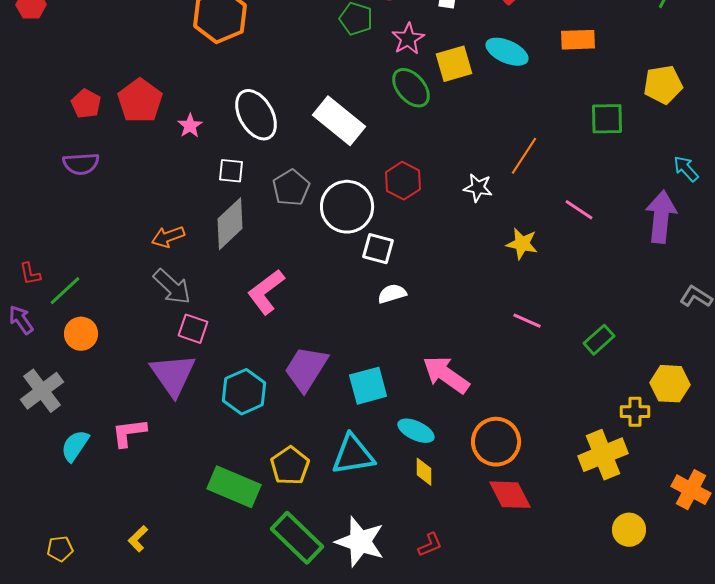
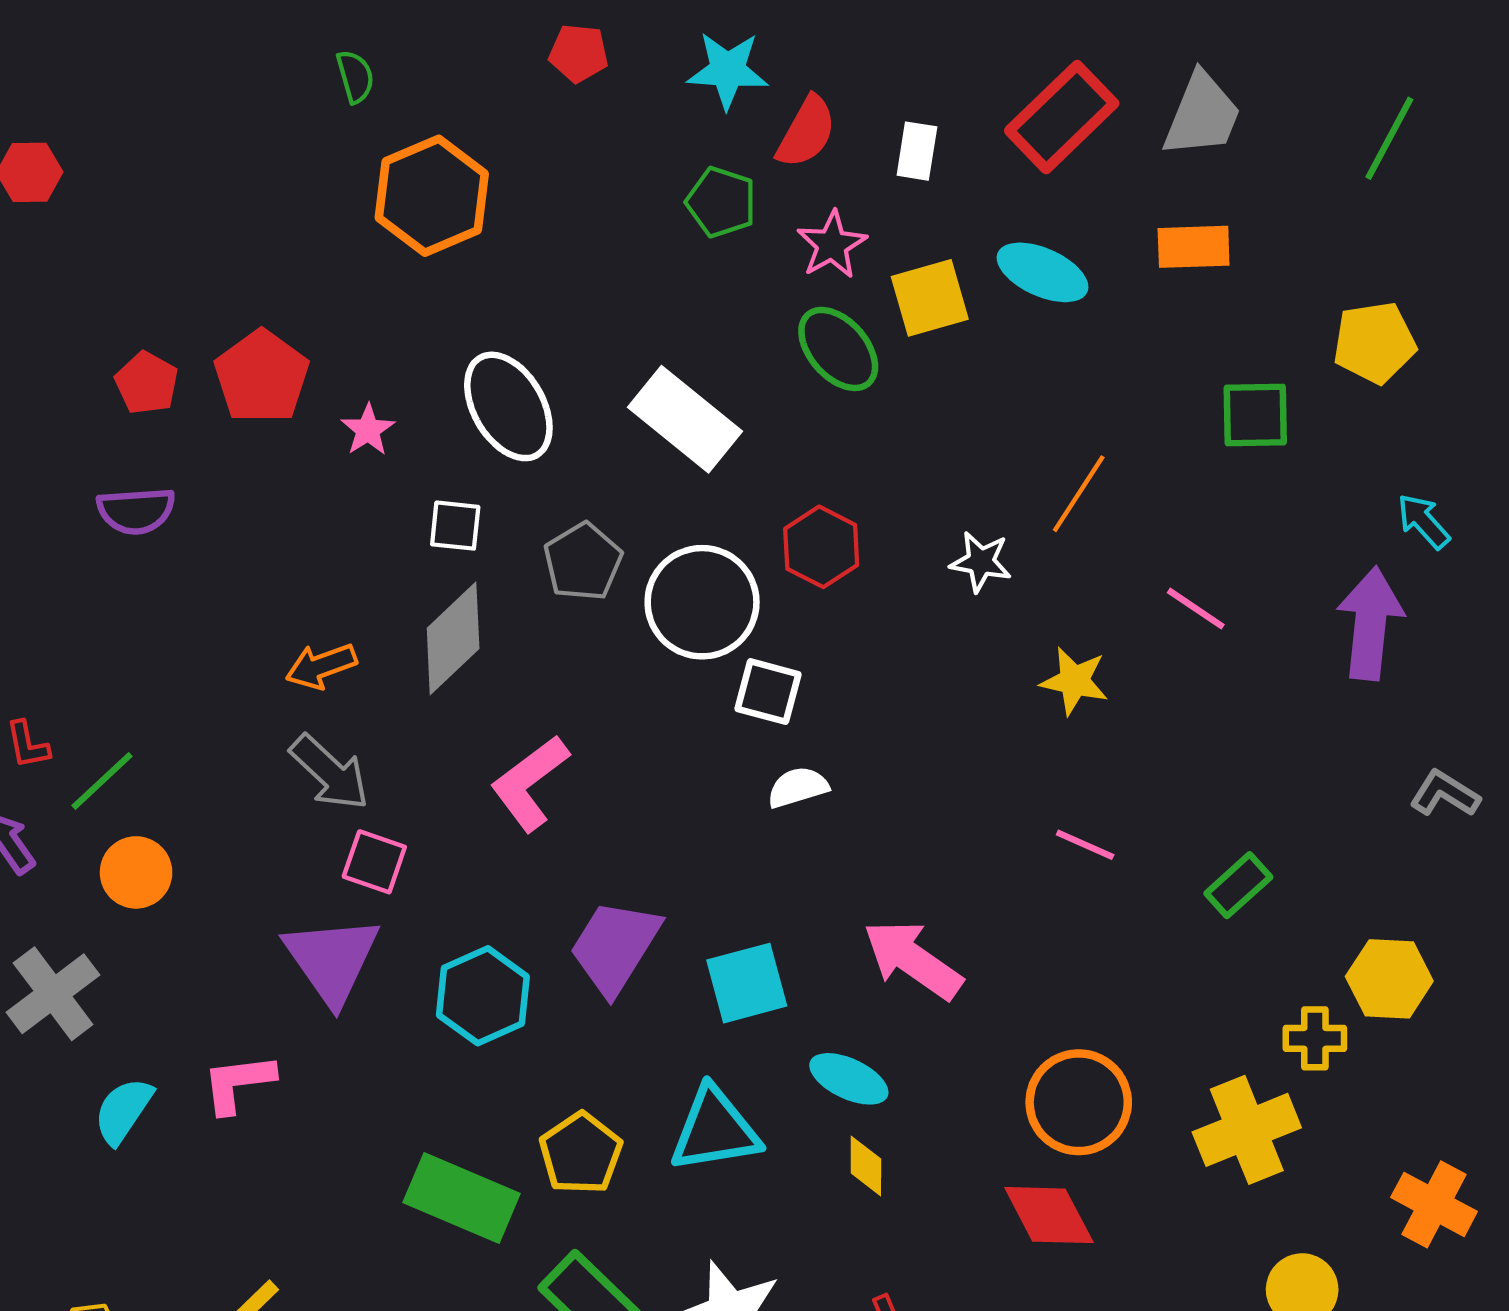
orange circle: (496, 442) -> (1079, 1102), moved

